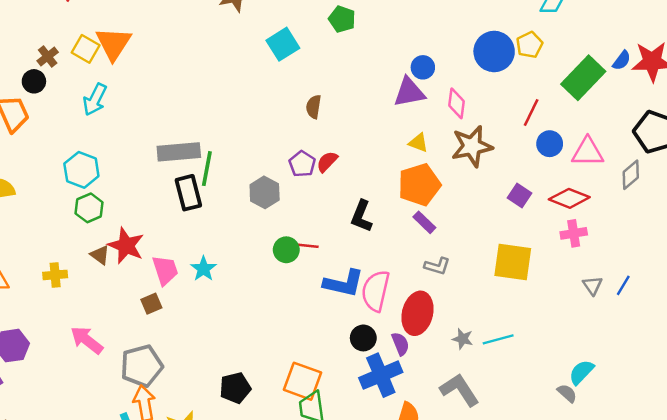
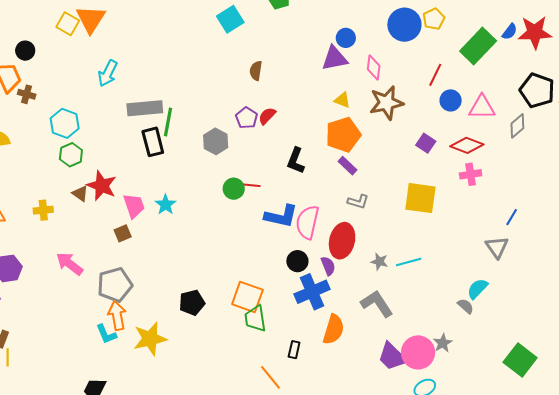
brown cross: (48, 56) -> (27, 94), moved, turned -36
cyan arrow: (95, 99) -> (108, 73), moved
gray triangle: (593, 285) -> (497, 247), moved, size x1.4

